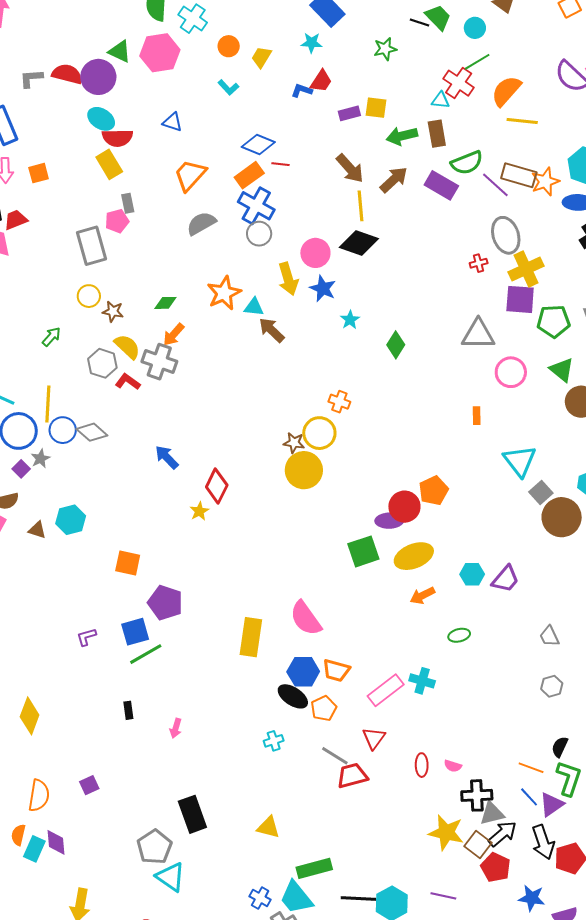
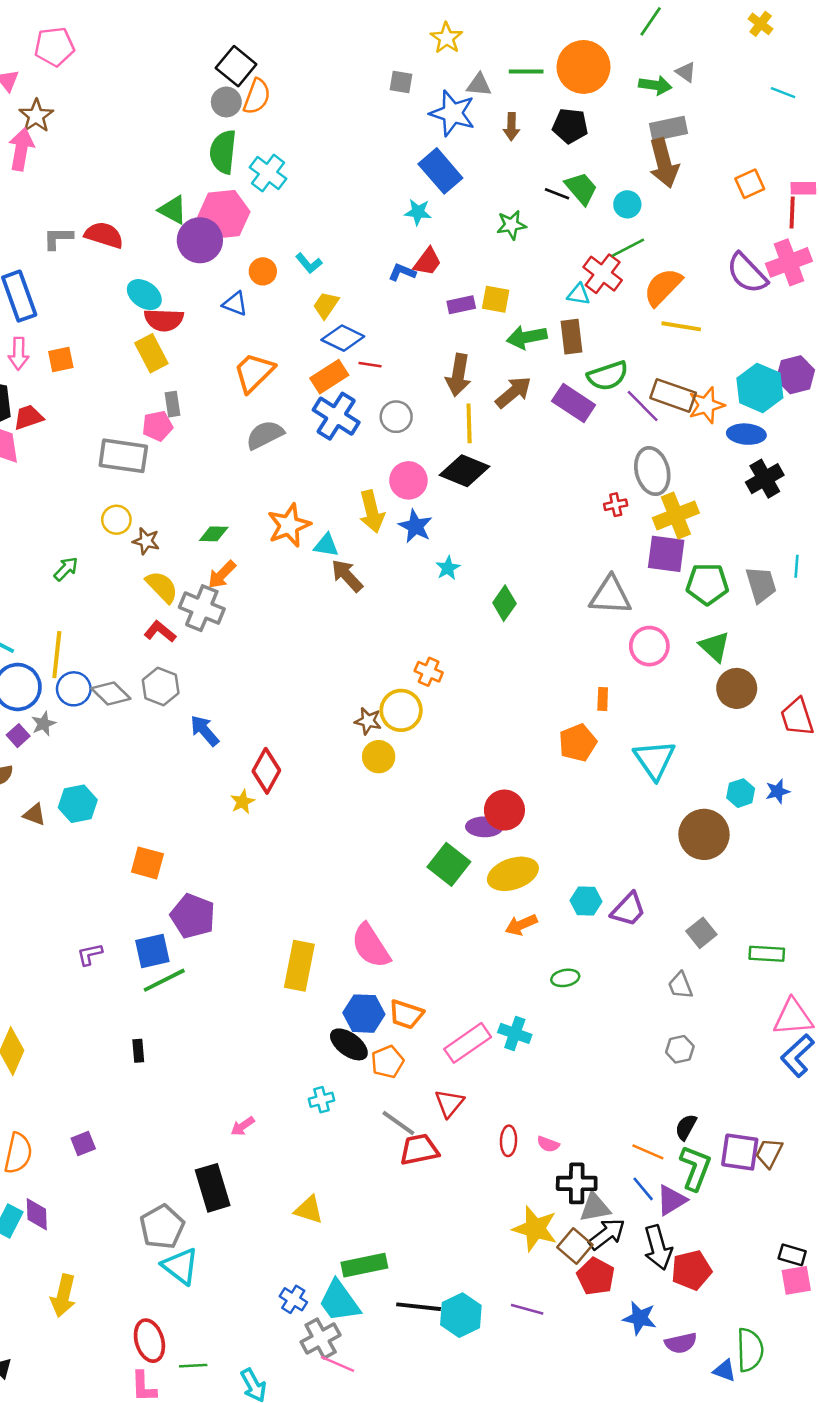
orange circle: (229, 46) -> (263, 271), moved
yellow trapezoid: (261, 57) -> (326, 305), moved
purple circle: (98, 77) -> (200, 240), moved
brown arrow: (350, 168) -> (458, 375), turned 48
gray circle: (259, 234) -> (396, 417), moved
gray rectangle: (92, 246) -> (123, 456), turned -69
gray hexagon: (102, 363) -> (161, 687), moved
yellow circle: (304, 470) -> (379, 757), size x0.7
orange pentagon: (433, 491) -> (578, 743), moved
gray square: (541, 493) -> (701, 933), moved
green square: (363, 551) -> (449, 864), turned -36
pink arrow: (176, 728) -> (243, 1126), moved, turned 36

